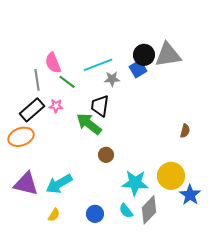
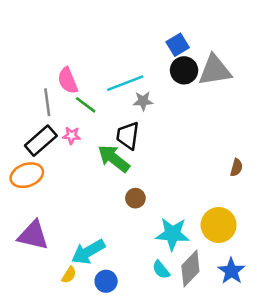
blue square: (138, 69) -> (178, 45), moved
cyan arrow: (59, 184) -> (88, 252), moved
blue star: (190, 195) -> (231, 271), moved
blue circle: (95, 214) -> (106, 281), moved

